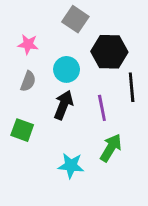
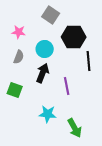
purple line: (102, 108) -> (67, 86), moved
green arrow: (111, 148) -> (75, 128), moved, turned 120

